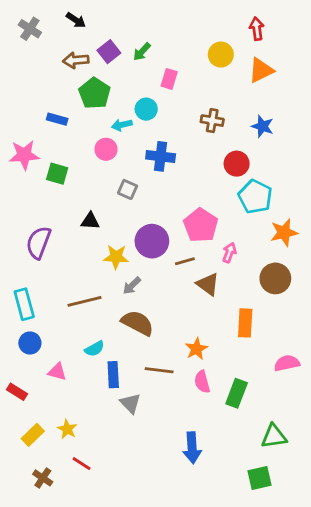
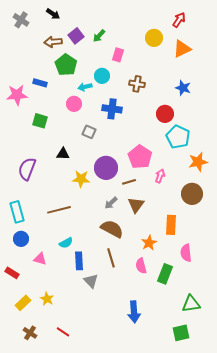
red arrow: (257, 29) -> (179, 20), turned 42
brown cross: (212, 121) -> (137, 84), moved
pink star: (24, 155) -> (17, 95), moved
brown triangle: (208, 284) -> (136, 205), moved, turned 30
gray arrow: (132, 286) -> (111, 203), moved
brown semicircle: (138, 323) -> (112, 229), moved
orange star: (196, 349) -> (149, 243), moved
pink semicircle: (287, 363) -> (186, 253), moved, turned -84
brown line: (159, 370) -> (111, 258), turned 66
red line: (82, 464) -> (63, 332), moved

